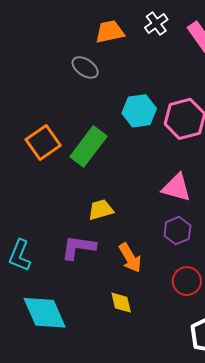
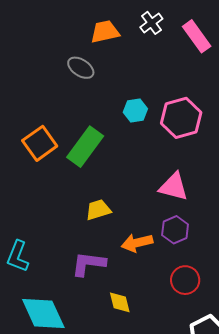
cyan hexagon: (139, 111) -> (135, 111), size x0.7
purple L-shape: (78, 247) -> (89, 264), moved
orange arrow: (130, 258) -> (137, 243), moved, turned 108

